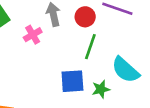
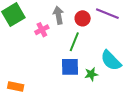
green line: (90, 47) -> (74, 42), moved

